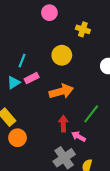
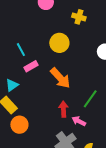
cyan line: (22, 61) -> (21, 50), turned -48
cyan triangle: (14, 83) -> (12, 85), moved
orange arrow: (61, 91) -> (60, 78), turned 65

